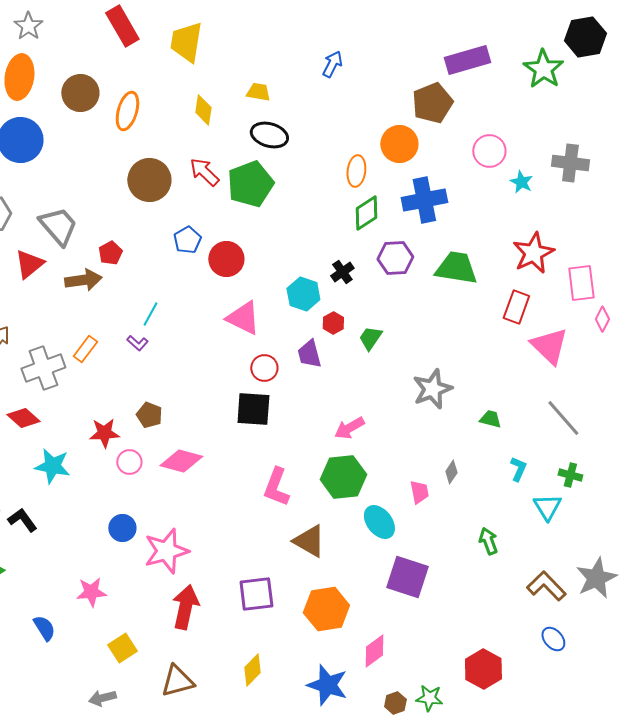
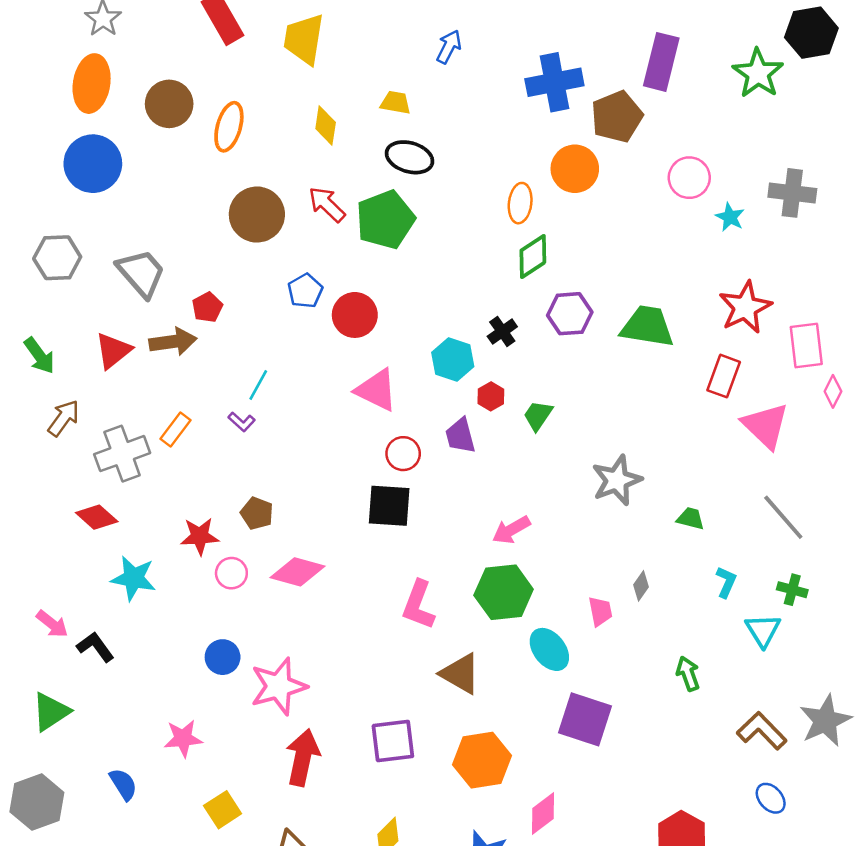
purple rectangle: (467, 60) -> (661, 62), turned -60
blue arrow: (332, 64) -> (449, 47), moved
blue cross: (424, 200) -> (554, 82), moved
red triangle: (29, 264) -> (113, 351), moved

